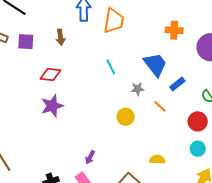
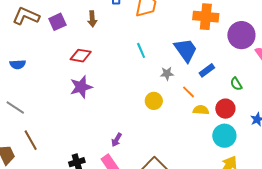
orange cross: (174, 30) -> (206, 17), size x1.4
purple square: (26, 42) -> (57, 22), turned -30
cyan circle: (198, 149) -> (224, 136), size x1.5
yellow semicircle: (157, 159) -> (201, 110), moved

